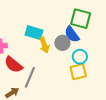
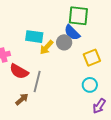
yellow arrow: (44, 45) -> (47, 47), turned 70
cyan circle: (80, 57) -> (90, 85), moved
yellow square: (78, 72) -> (92, 58), moved

